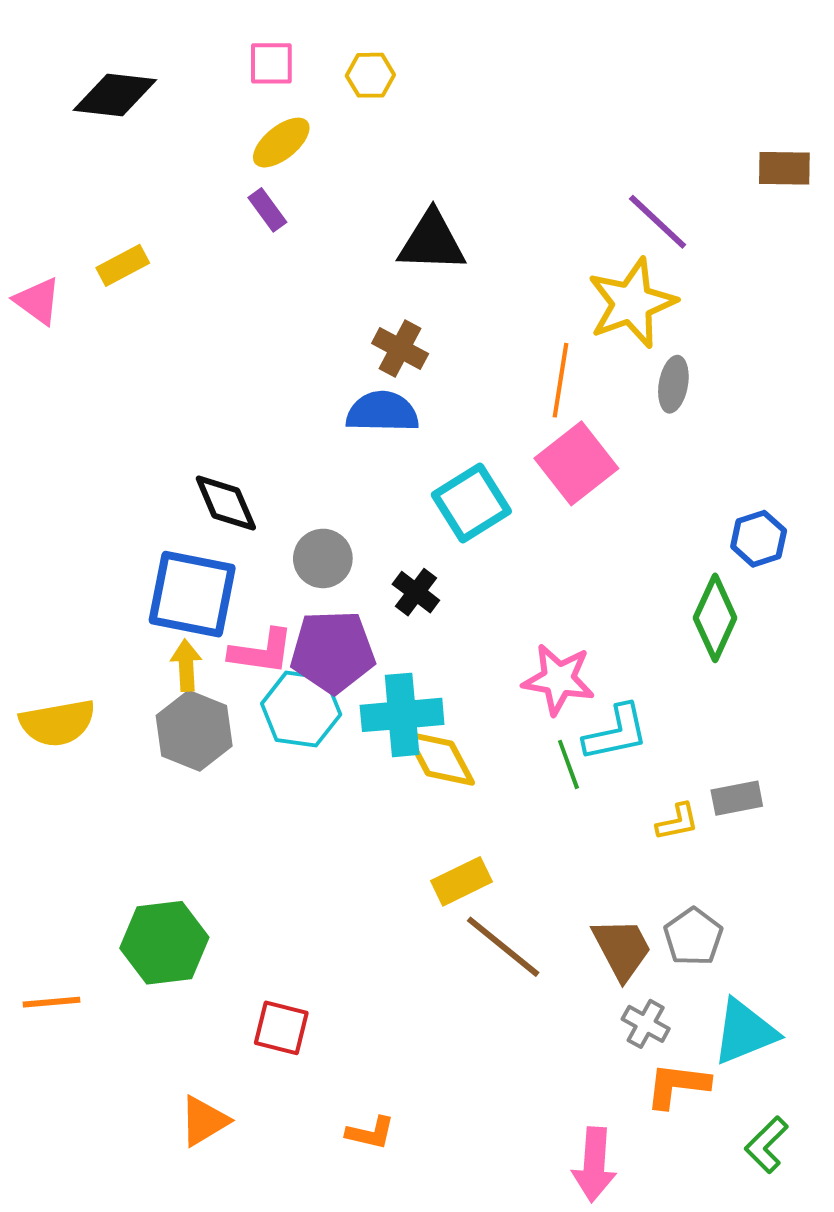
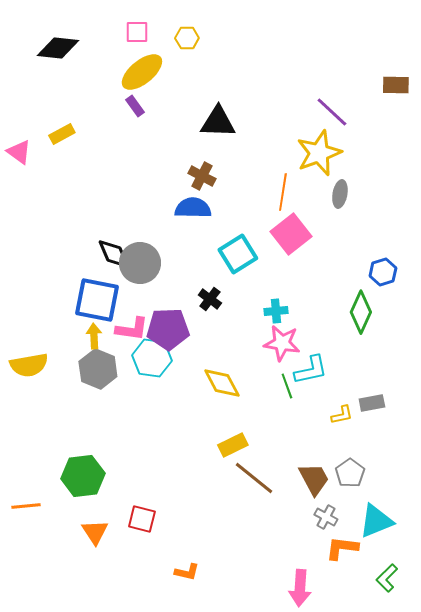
yellow ellipse: (281, 143) -> (142, 72), size x1.4
gray circle: (323, 558) -> (140, 263), moved, size x1.4
cyan cross: (402, 715) -> (276, 311), moved, size x0.6
orange triangle: (204, 1121) -> (95, 532), moved, turned -32

